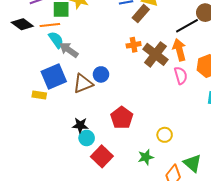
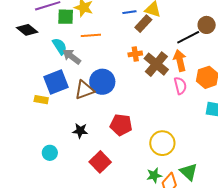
orange line: (50, 25) -> (91, 35), moved
blue circle: (101, 74) -> (102, 82), size x1.6
red pentagon: (122, 118) -> (121, 125), turned -30
yellow circle: (165, 135) -> (162, 143), size x1.6
cyan circle: (87, 138) -> (50, 153), moved
green star: (146, 157) -> (154, 175), moved

